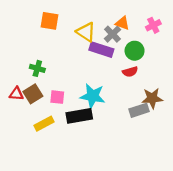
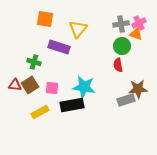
orange triangle: (122, 23) -> (136, 34), moved
yellow triangle: (86, 32) -> (78, 29), turned 36
gray cross: (112, 34) -> (121, 24), moved, turned 35
purple rectangle: (101, 50) -> (59, 47), moved
red semicircle: (130, 72) -> (118, 65), turned 96

